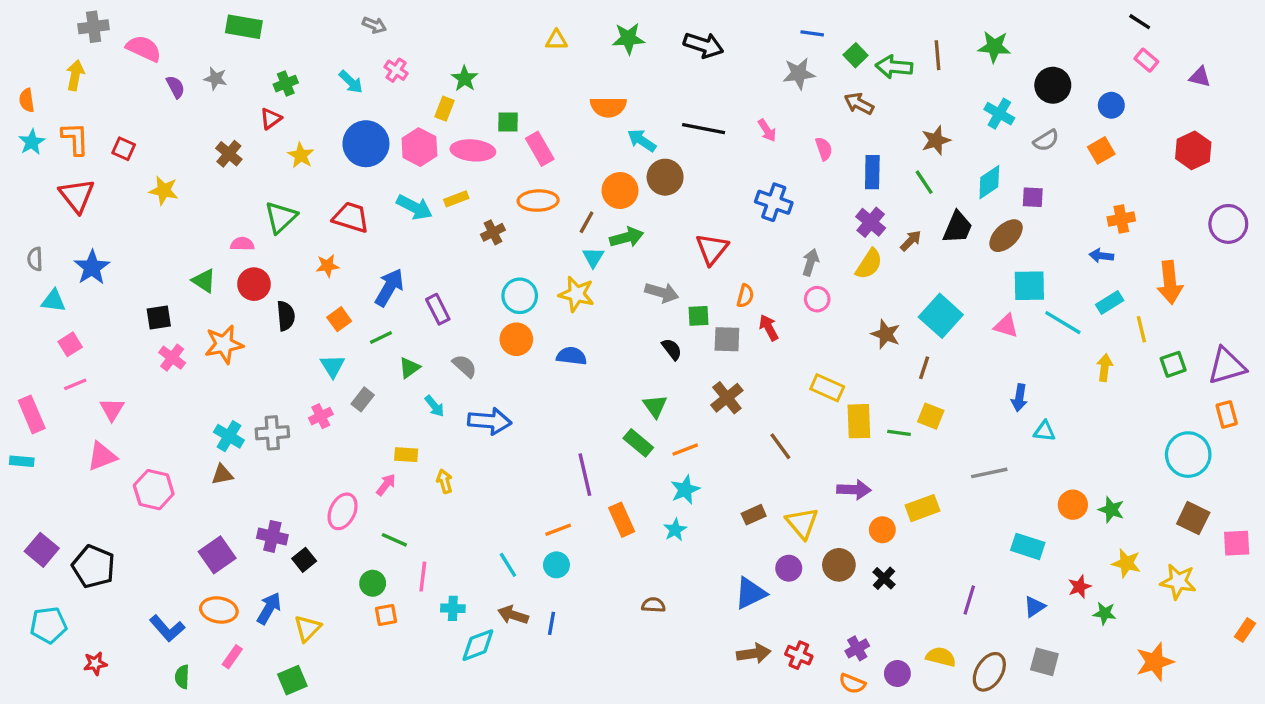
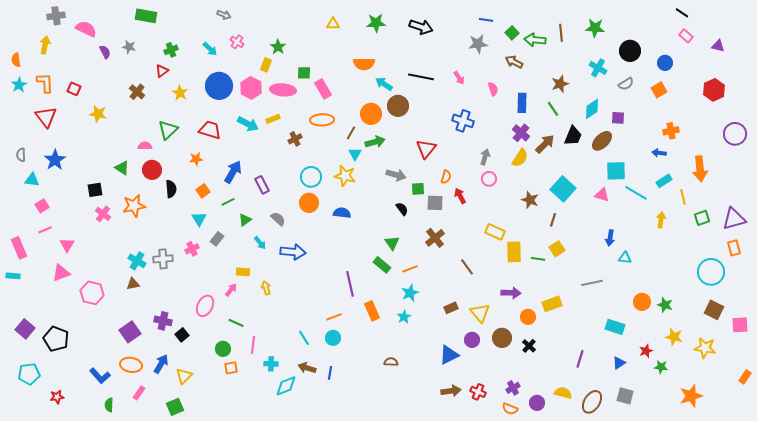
brown arrow: (911, 241) -> (545, 144), size x1.5
yellow square: (931, 416) -> (557, 249), turned 35

